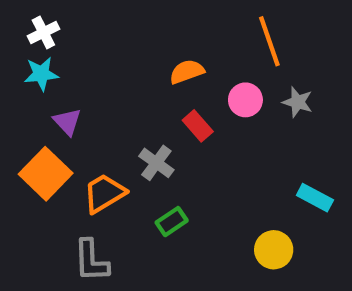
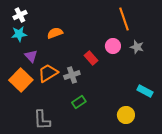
orange semicircle: (187, 72) -> (55, 33), moved
gray cross: (156, 163) -> (72, 75), turned 35
orange trapezoid: (104, 193) -> (48, 73), moved

